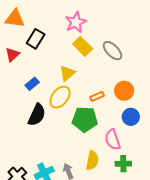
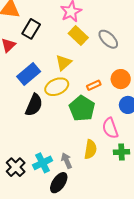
blue rectangle: (32, 84) -> (29, 74), size x1.6
yellow ellipse: (60, 97) -> (57, 87), turned 30
green pentagon: (85, 119) -> (82, 108), turned 30

